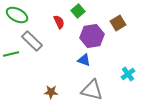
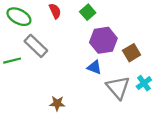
red semicircle: (59, 22) -> (55, 11), moved
brown square: (118, 23) -> (132, 53), moved
gray triangle: (92, 90) -> (118, 88), moved, turned 35

